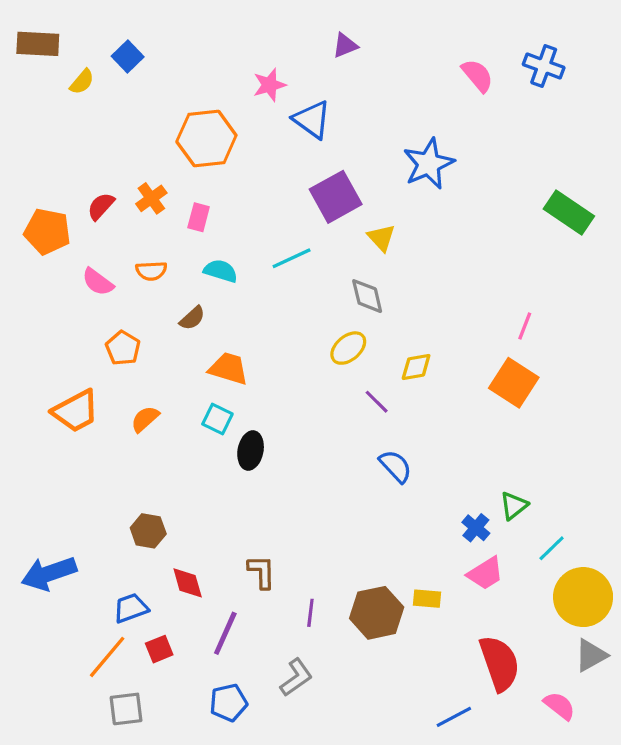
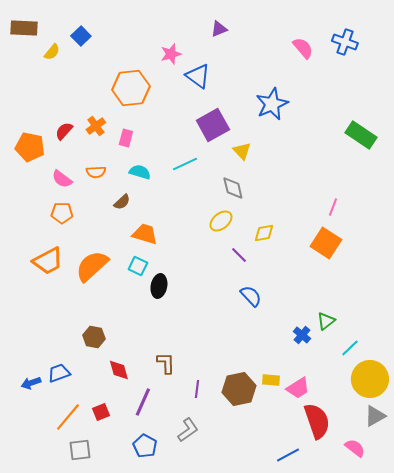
orange pentagon: (123, 348) -> (62, 213), moved, turned -30
orange semicircle: (145, 419) -> (92, 266), size x1.8
blue arrow: (49, 573) -> (31, 383), moved, size x0.6
pink trapezoid: (485, 573) -> (298, 388), moved
blue trapezoid: (131, 608) -> (59, 373), moved
blue pentagon: (228, 703) -> (145, 446), turned -30

